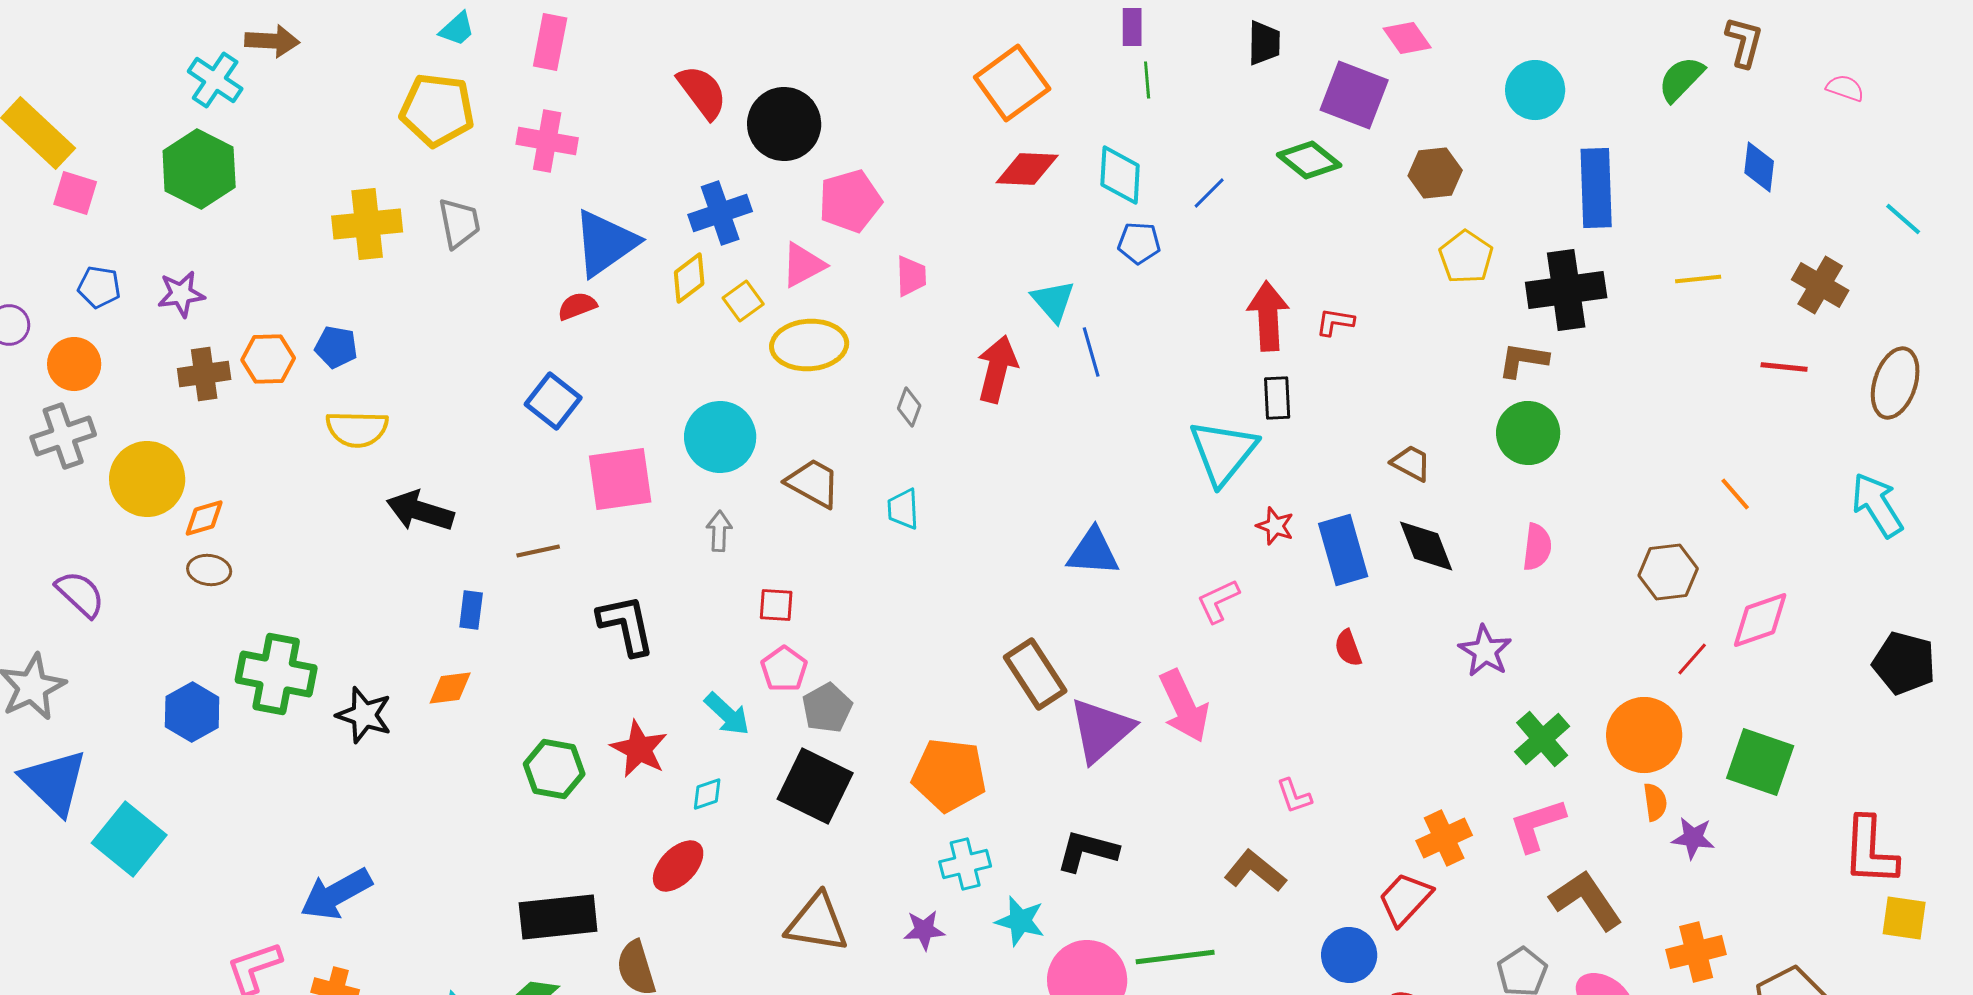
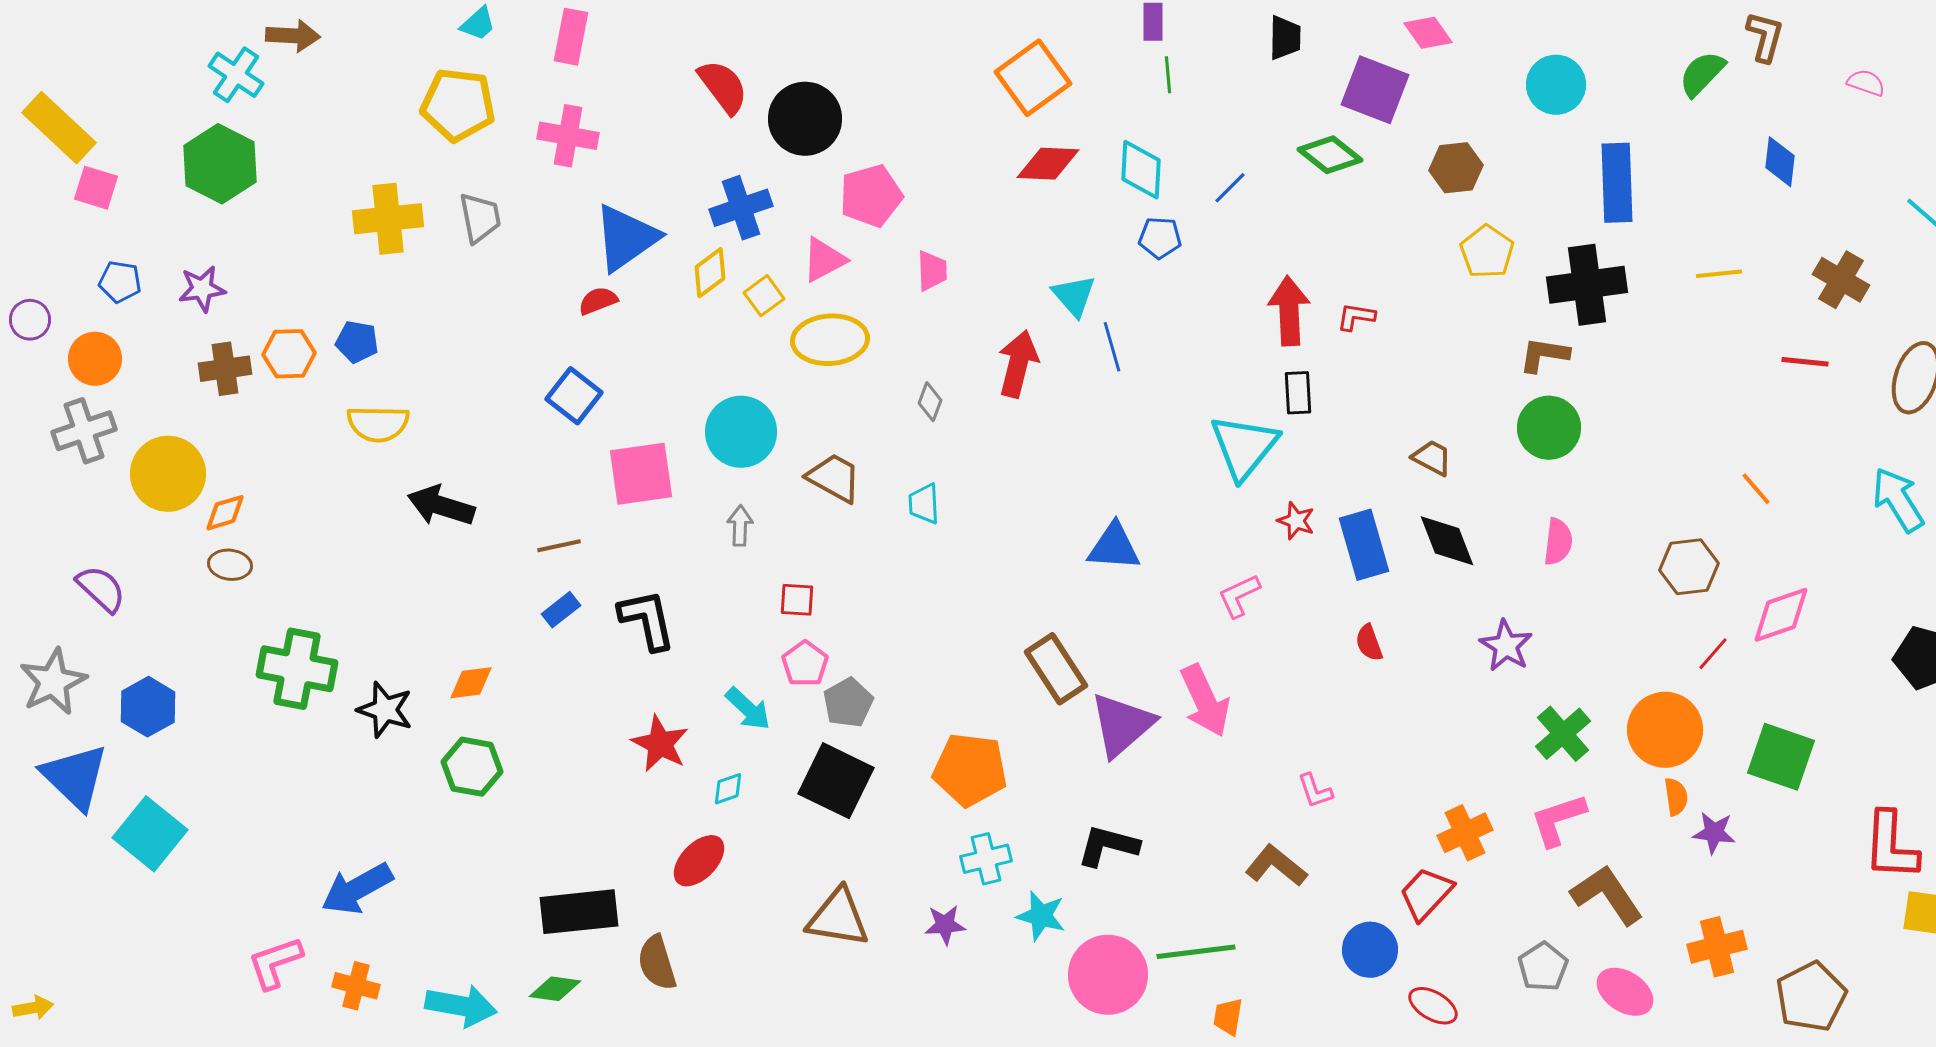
blue rectangle: (471, 610) -> (561, 610), moved, turned 45
blue hexagon: (192, 712) -> (148, 707), moved
green hexagon: (554, 769) -> (472, 767), moved

